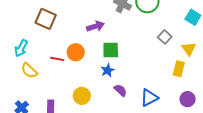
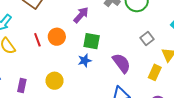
purple arrow: (95, 26) -> (81, 15), turned -42
red line: (57, 59) -> (37, 40), turned 48
purple semicircle: (120, 90) -> (122, 63), moved, size x1.5

